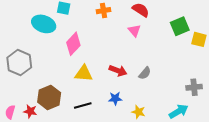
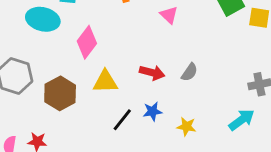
brown hexagon: (49, 97) -> (60, 93), moved
black line: (83, 105) -> (122, 120), moved, turned -30

